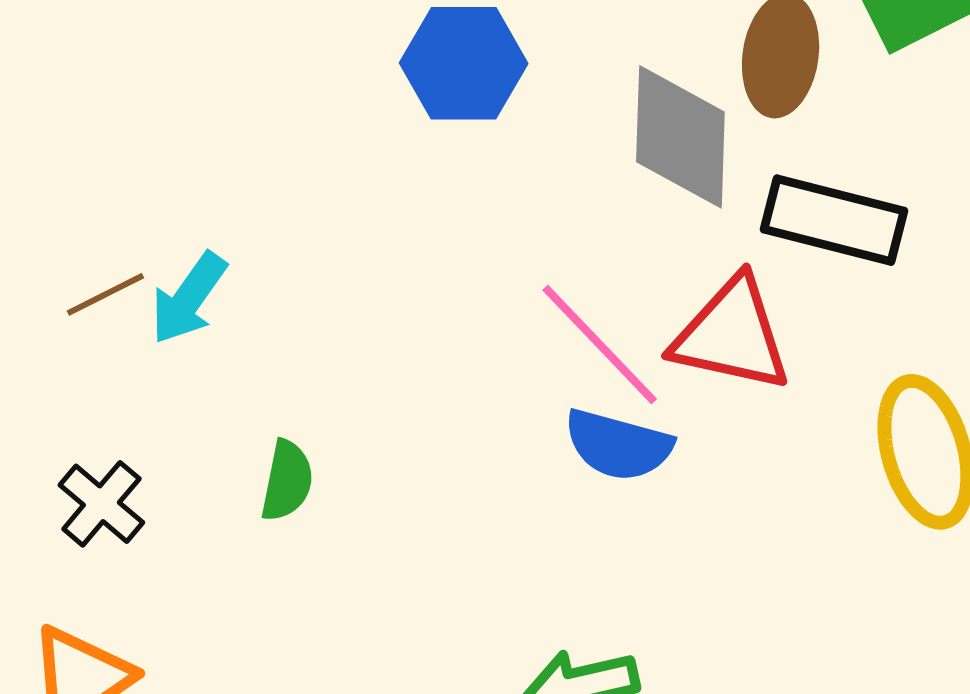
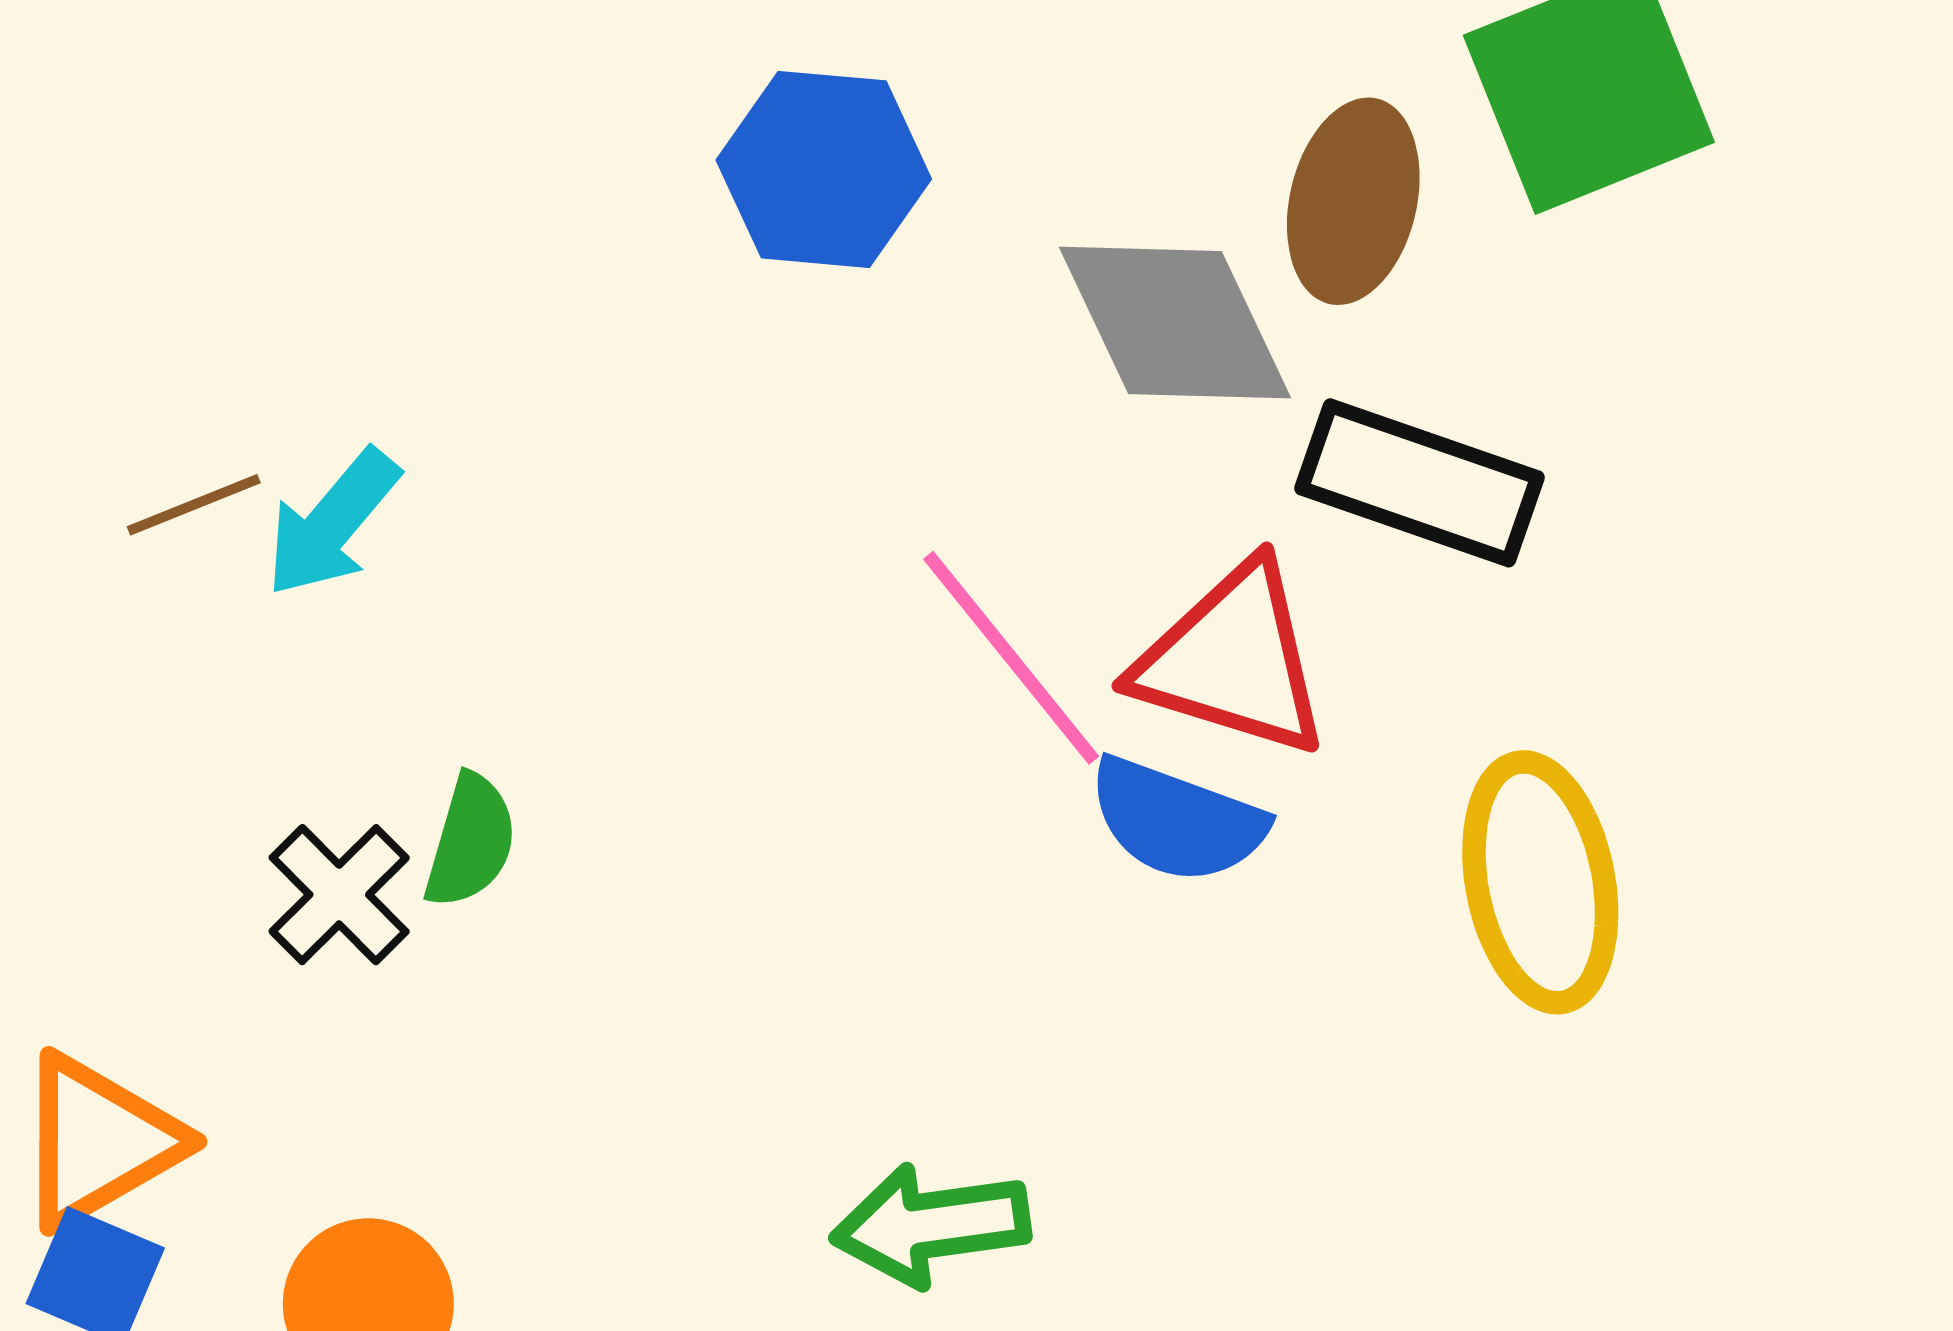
gray diamond: (680, 137) -> (1175, 323), turned -32
blue semicircle: (618, 445) -> (1177, 820), moved
black cross: (101, 504) -> (339, 895), moved

